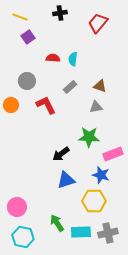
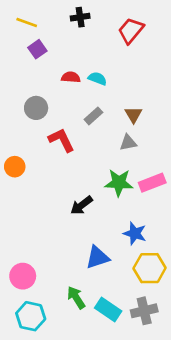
cyan semicircle: (73, 59) -> (97, 79), turned 104
brown triangle: (100, 86) -> (133, 115), turned 40
orange circle: (11, 105) -> (15, 167), moved
pink rectangle: (113, 154) -> (152, 183), moved
blue triangle: (66, 180) -> (97, 257), moved
yellow hexagon: (94, 201) -> (150, 268), moved
cyan rectangle: (81, 232) -> (108, 309), turned 36

